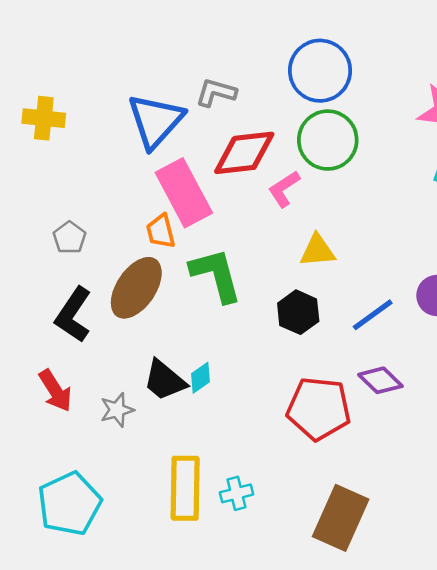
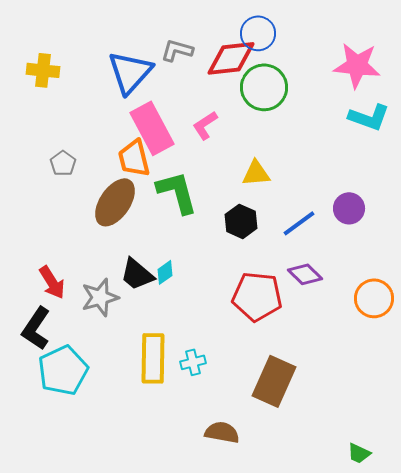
blue circle: (320, 71) -> (258, 33), size x0.7
red diamond: (244, 153) -> (231, 58), moved
pink L-shape: (284, 189) -> (205, 125), moved
orange trapezoid: (161, 231) -> (134, 158), size x1.4
black L-shape: (73, 315) -> (36, 328), moved
gray star: (117, 410) -> (100, 297), size x1.4

